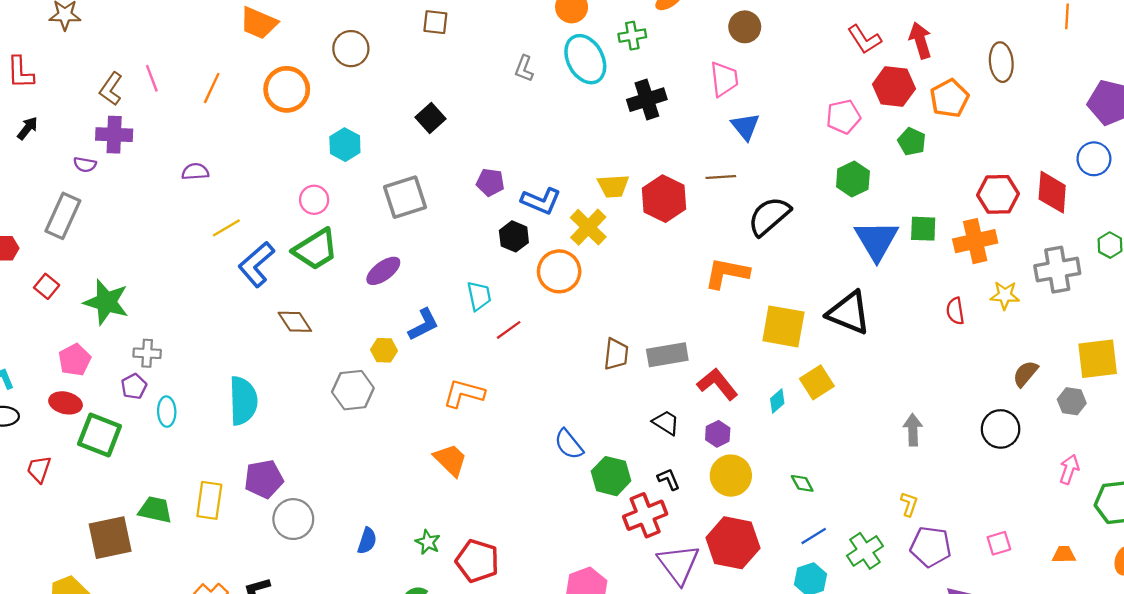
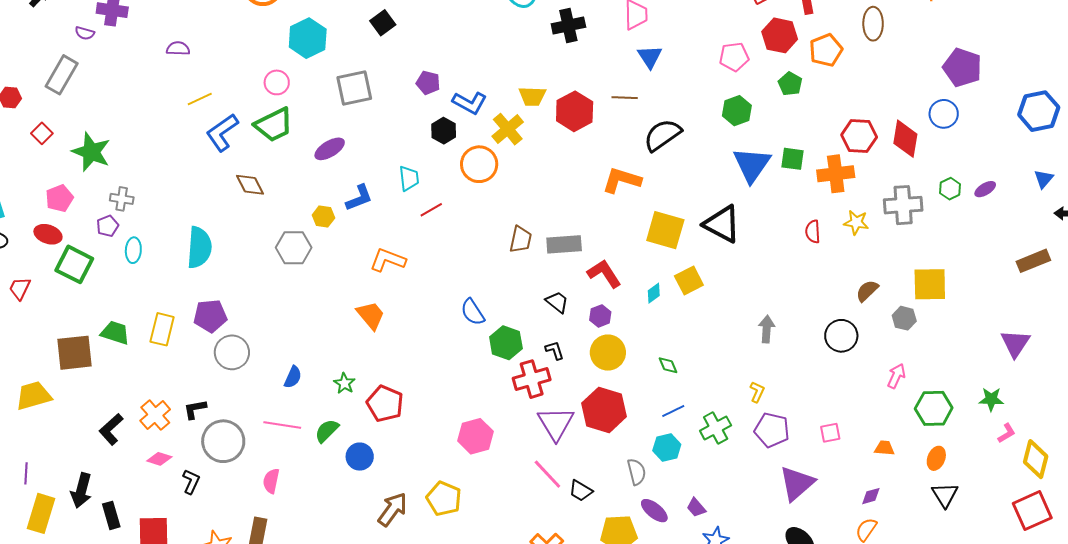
cyan hexagon: (345, 145) -> (308, 38), size x1.4

